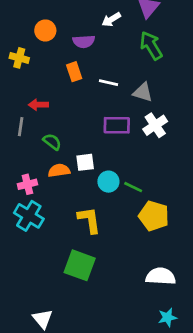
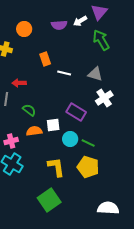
white arrow: (111, 20) -> (80, 21), moved
purple semicircle: (84, 41) -> (59, 25), moved
white line: (108, 83) -> (64, 73), moved
purple rectangle: (117, 125) -> (76, 112), moved, turned 30
yellow pentagon: (154, 216) -> (88, 167), moved
green square: (80, 265) -> (49, 200), turned 35

